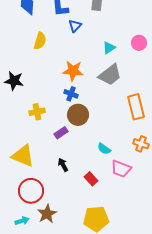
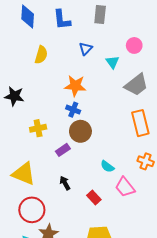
blue triangle: (75, 26) -> (86, 49), moved
pink circle: (139, 43) -> (134, 45), moved
cyan triangle: (109, 48) -> (113, 62), turned -32
gray trapezoid: (110, 75) -> (136, 85), moved
pink trapezoid: (121, 169) -> (125, 187), turned 30

